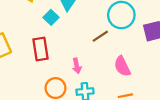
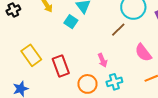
red rectangle: (40, 49) -> (61, 66), moved

